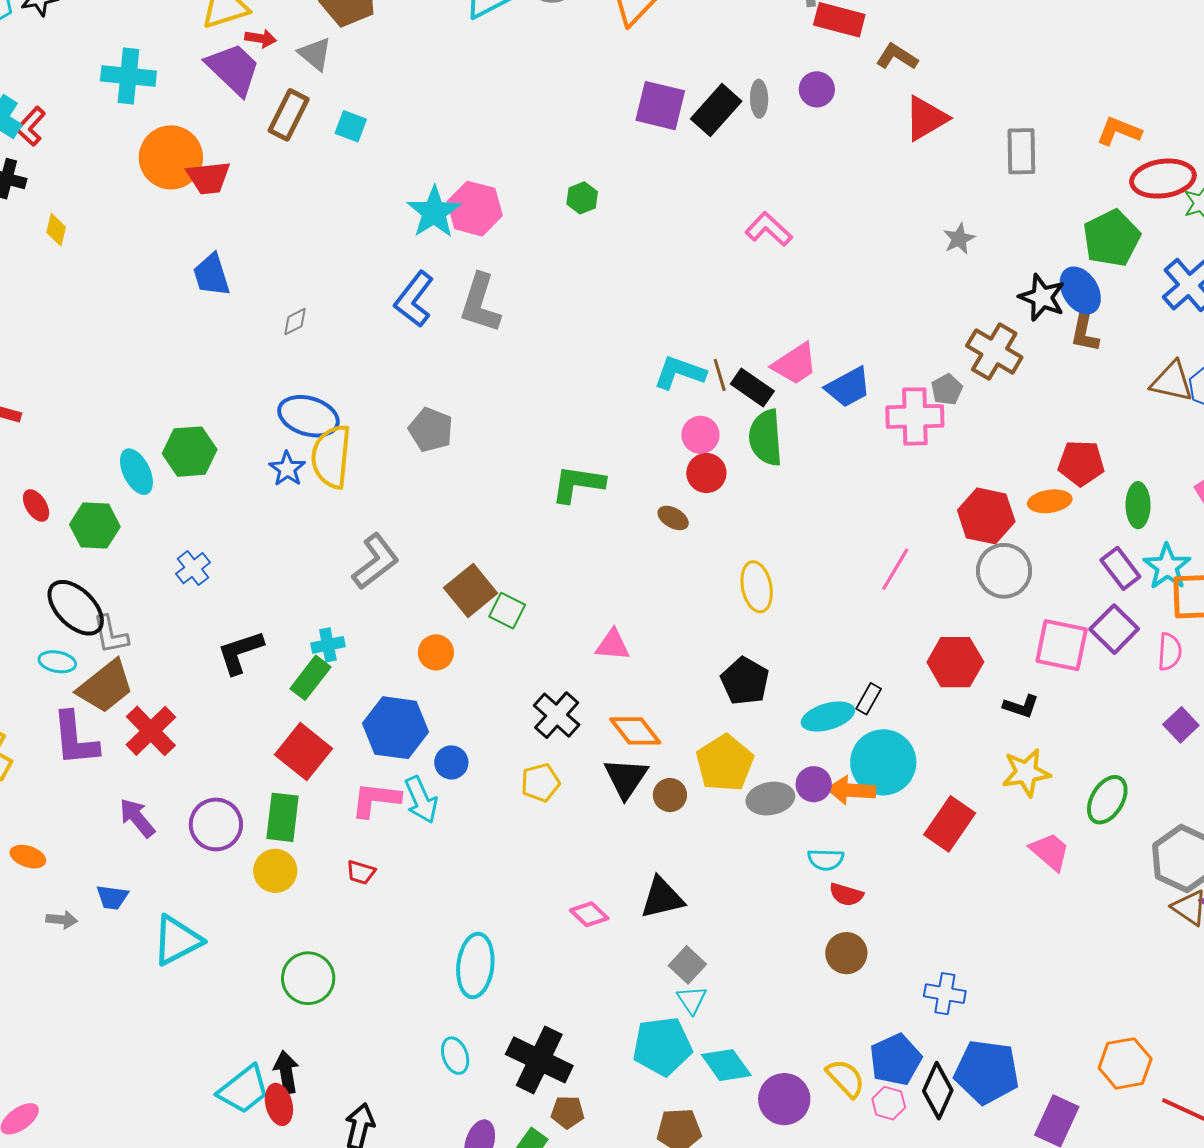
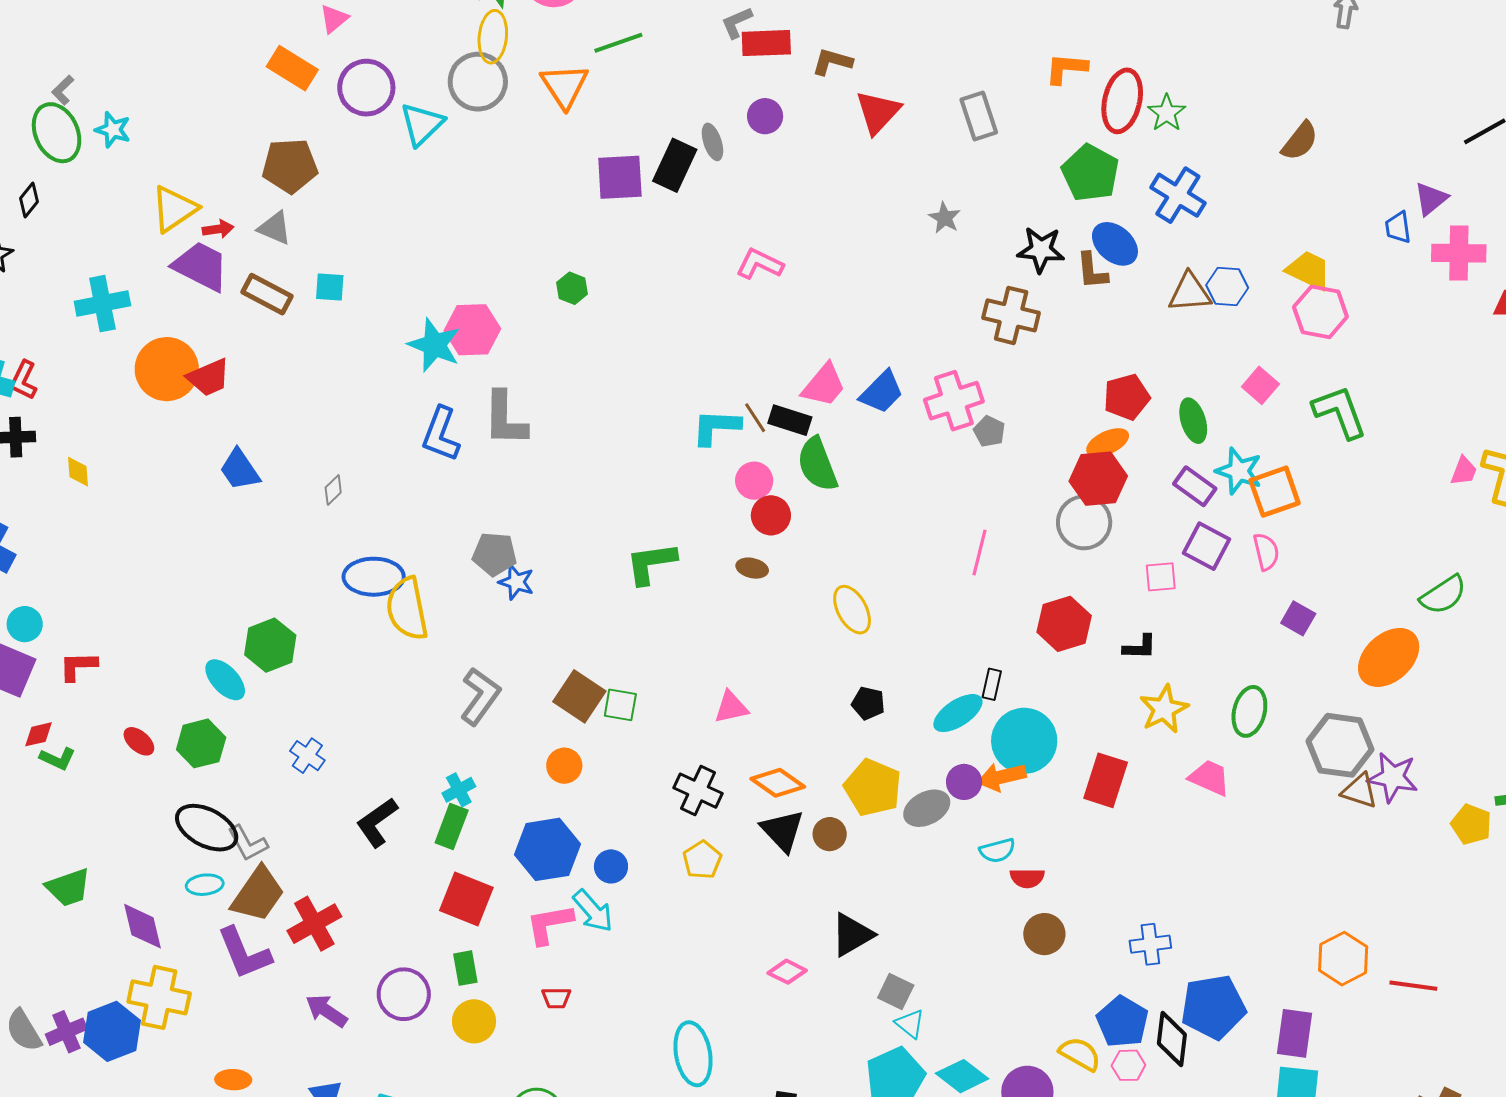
brown rectangle: (289, 115) -> (267, 294), turned -72
red ellipse: (1163, 179) -> (1122, 101), turned -52
blue ellipse: (1080, 290) -> (1115, 244), moved
gray pentagon: (947, 389) -> (989, 431), moved
blue star: (287, 469) -> (516, 582), moved
red hexagon: (986, 516) -> (1098, 479), moved
pink square: (1062, 645) -> (1161, 577), size x0.6
black pentagon: (745, 681) -> (868, 703), size x0.7
red cross: (151, 731) -> (314, 924), turned 32
green rectangle: (282, 817) -> (465, 968), size x0.7

